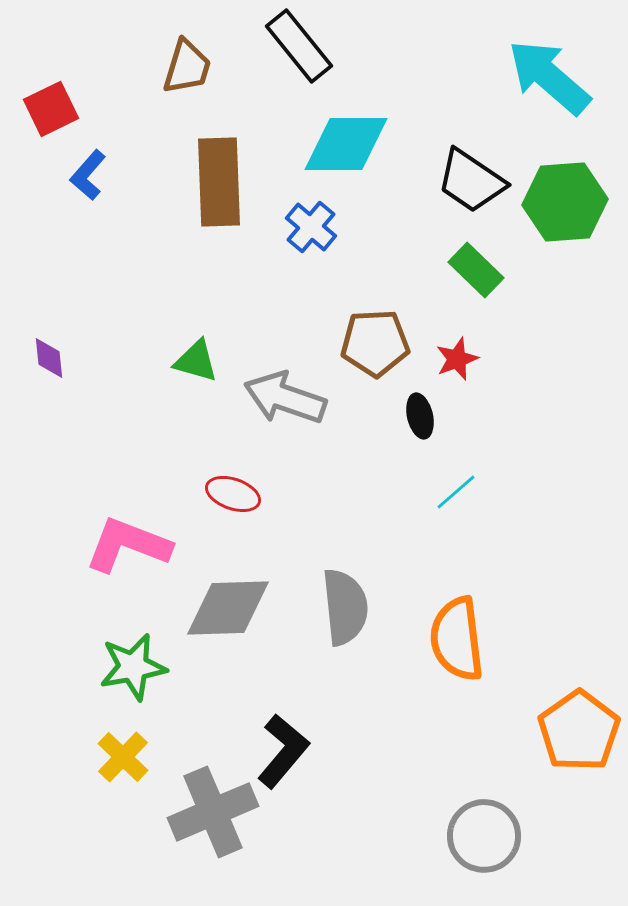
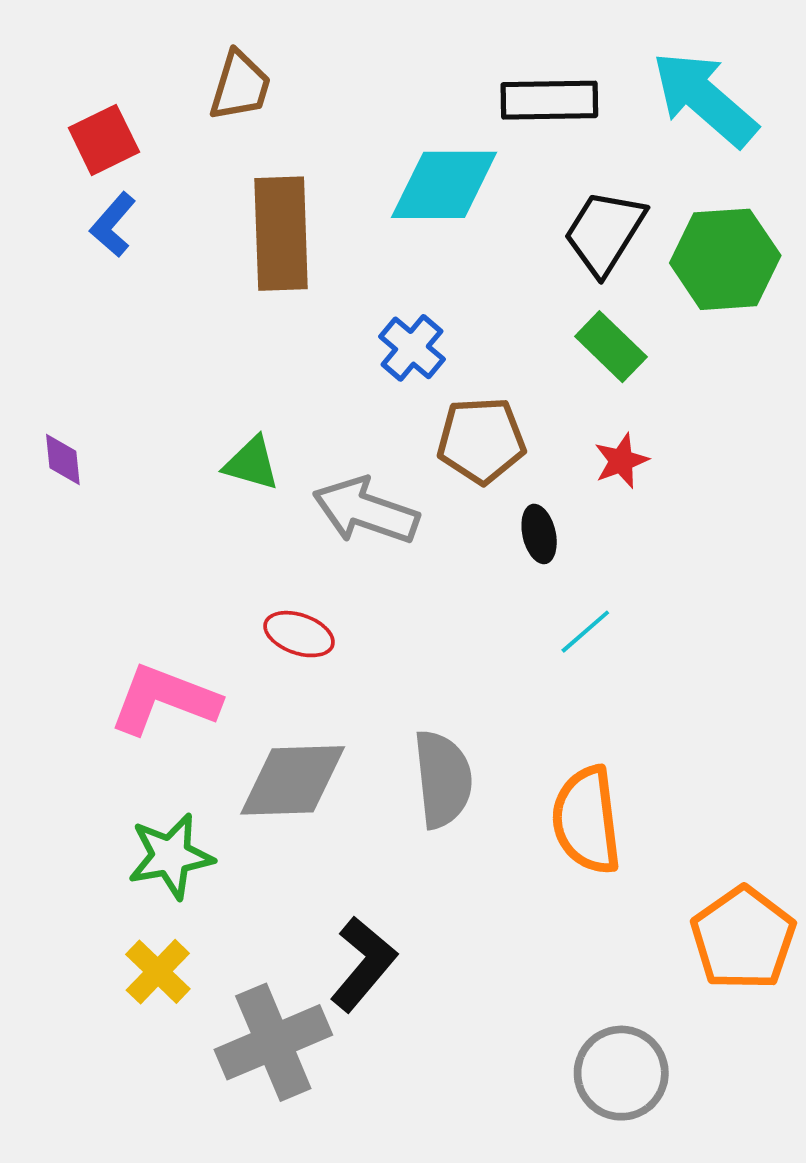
black rectangle: (299, 46) -> (549, 100), moved, turned -52
red square: (51, 109) -> (104, 140), moved
black trapezoid: (471, 181) -> (605, 232), turned 88
blue cross: (311, 227) -> (412, 348), moved
red star: (457, 359) -> (621, 461), moved

